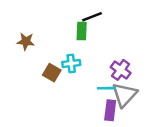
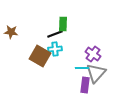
black line: (92, 17) -> (55, 34), moved
brown star: (26, 41) -> (11, 32), moved
brown square: (52, 73) -> (40, 56), size x1.5

